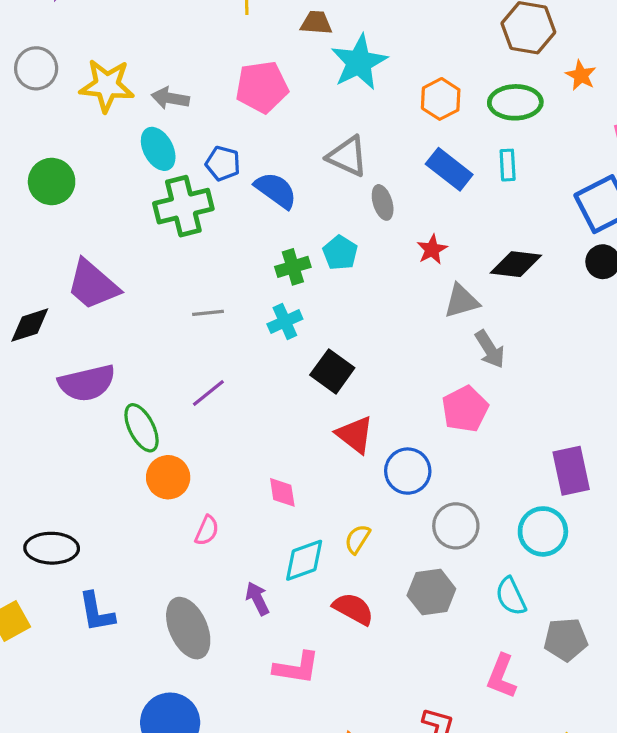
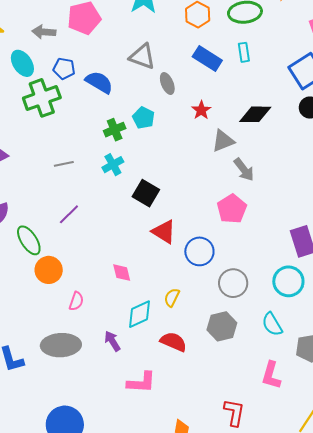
gray arrow: (170, 98) -> (44, 32), moved
gray ellipse: (188, 628) -> (61, 345), moved, turned -63

